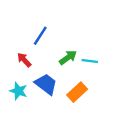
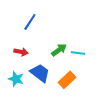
blue line: (40, 36) -> (30, 22), moved
red arrow: (24, 60) -> (21, 52), turned 144

